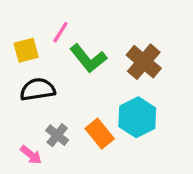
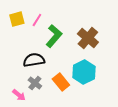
yellow square: (26, 50) -> (17, 19), moved
green L-shape: (88, 58) -> (54, 36), turned -100
black semicircle: (38, 89) -> (34, 60), moved

